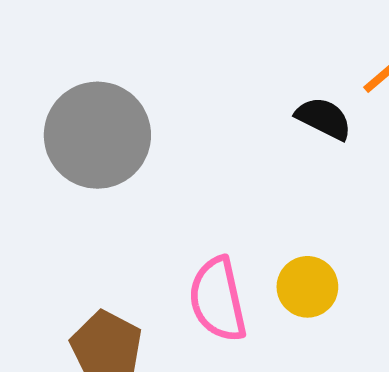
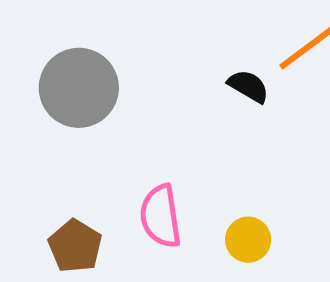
yellow circle: (307, 287) -> (248, 240), moved

